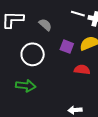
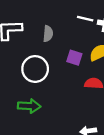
gray semicircle: (45, 25) -> (48, 34), turned 56

